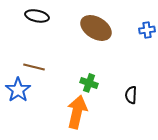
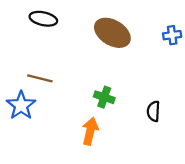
orange arrow: (77, 112) -> (90, 131), size x0.7

